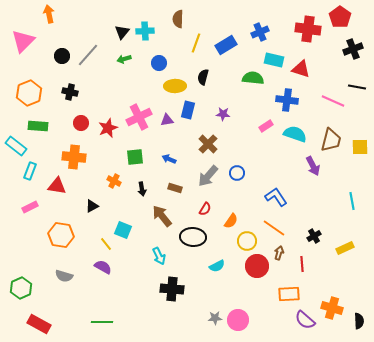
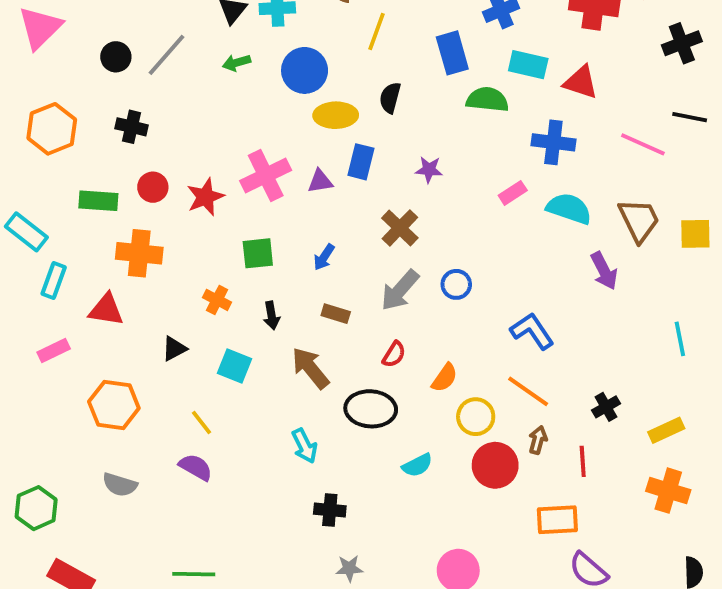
blue rectangle: (226, 45) -> (452, 53), moved, turned -75
blue circle: (159, 63) -> (305, 70), size x1.5
green rectangle: (38, 126) -> (98, 201), moved
brown trapezoid: (331, 140) -> (639, 220), turned -40
blue arrow: (169, 159) -> (324, 257), turned -80
cyan square: (123, 230) -> (235, 366), moved
black cross: (172, 289) -> (330, 510), size x0.7
orange cross: (332, 308) -> (668, 491), moved
gray star: (215, 318) -> (349, 568), moved

